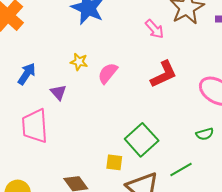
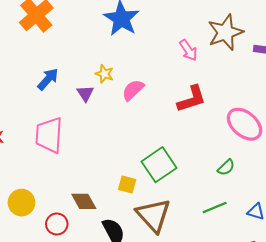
purple triangle: (58, 92) -> (85, 93), moved
green semicircle: (205, 134) -> (226, 167), turned -36
green line: (181, 170) -> (215, 207), moved

